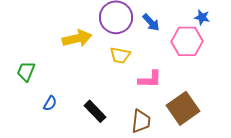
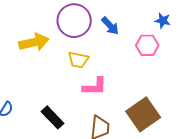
pink hexagon: (187, 41) -> (147, 45), size x0.7
pink L-shape: (150, 79) -> (95, 87), moved

